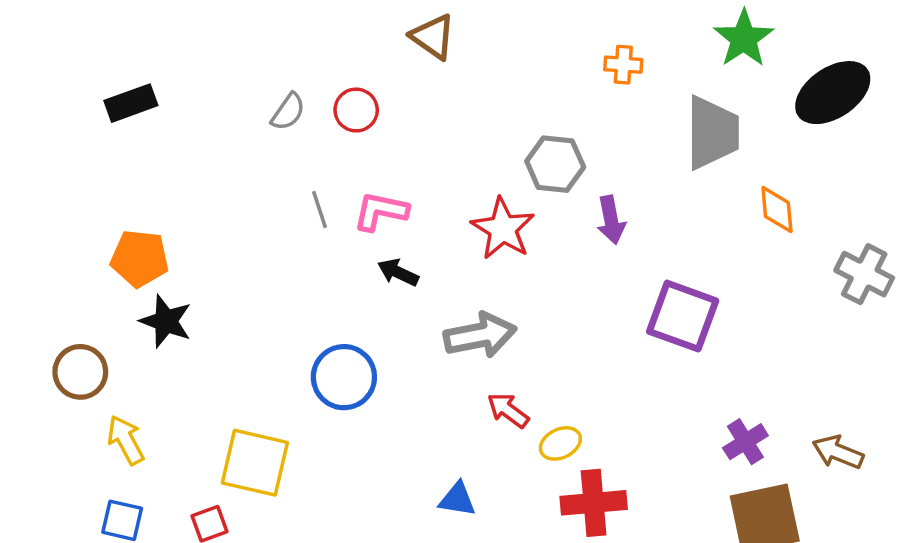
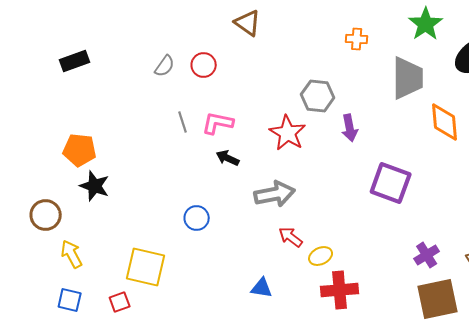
orange diamond: (777, 210) -> (445, 122), size x1.4
blue circle: (344, 377) -> (197, 218), size x0.7

